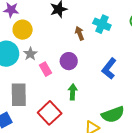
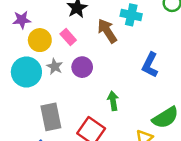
brown arrow: (80, 33) -> (107, 31), size x1.5
purple circle: (69, 61) -> (82, 67), moved
pink rectangle: (45, 69) -> (68, 37), moved

